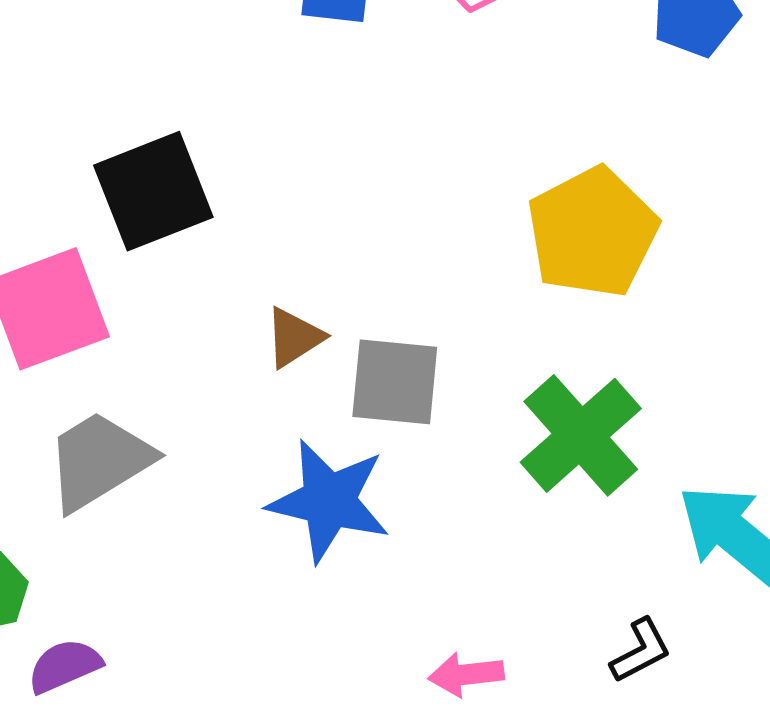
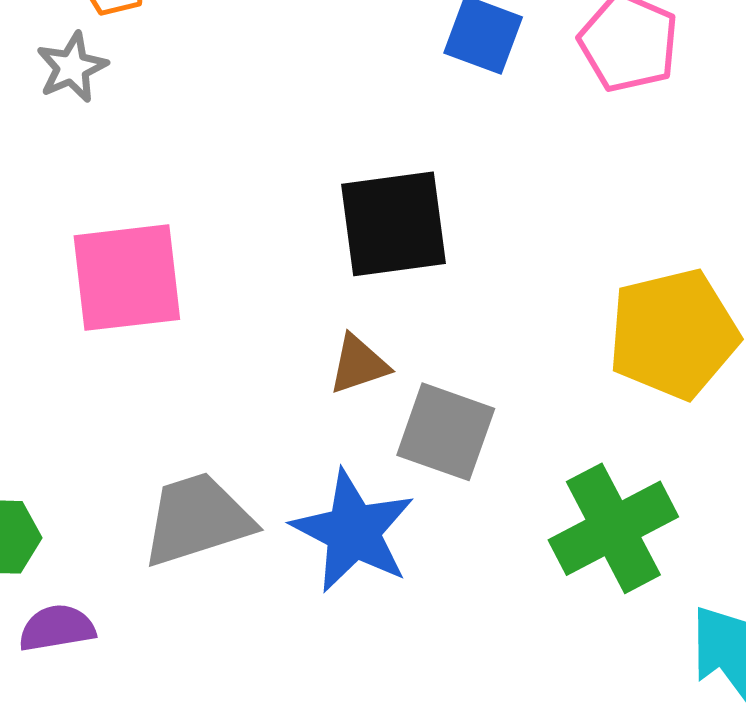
black square: (153, 191) -> (394, 224), moved
gray trapezoid: (99, 461) -> (197, 519), moved

